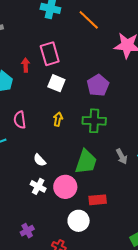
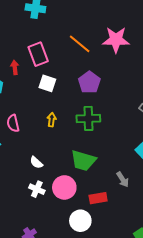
orange line: (89, 20) -> (80, 44), moved
gray arrow: (122, 156) -> (123, 179), moved
green trapezoid: (86, 162) -> (83, 161), turned 92

